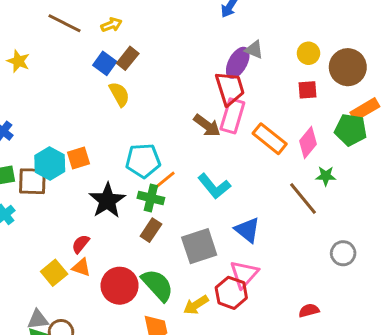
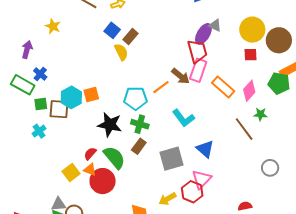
yellow circle: (308, 53) -> (252, 30), size x1.6
brown rectangle: (128, 58) -> (130, 37), moved
orange line: (164, 181) -> (161, 87), moved
black star: (107, 201) -> (110, 125), turned -30
green semicircle: (157, 285) -> (114, 157), moved
red circle: (120, 286) -> (103, 181), moved

